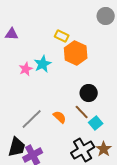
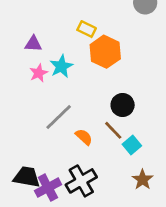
purple triangle: (12, 34) -> (33, 44), moved
gray line: (32, 119) -> (59, 117), moved
black trapezoid: (17, 147) -> (27, 177), turned -95
black cross: (83, 150) -> (81, 181), moved

